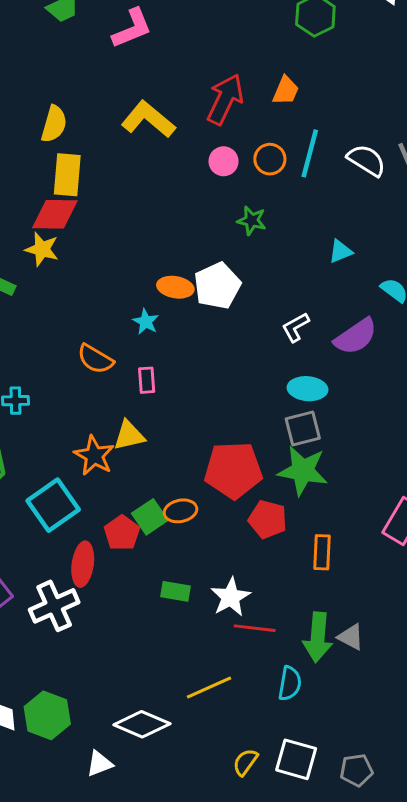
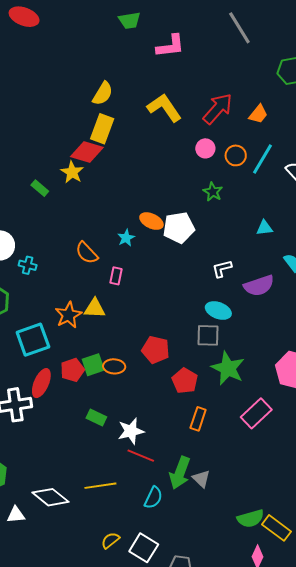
red pentagon: (233, 470) -> (156, 350), size x0.7
green star: (303, 471) -> (228, 368), moved
red pentagon: (268, 519) -> (185, 381), moved

